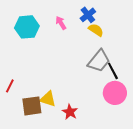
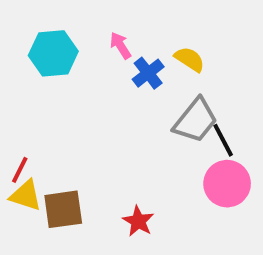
blue cross: (88, 15) -> (148, 73), moved
yellow triangle: (48, 99) -> (26, 195), moved

